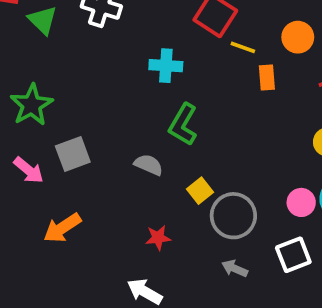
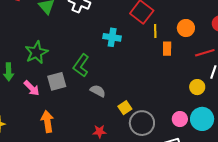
yellow line: (243, 47) -> (155, 31), turned 64
green L-shape: (183, 125) -> (81, 65), moved
orange arrow: (62, 228) -> (47, 121), turned 110

